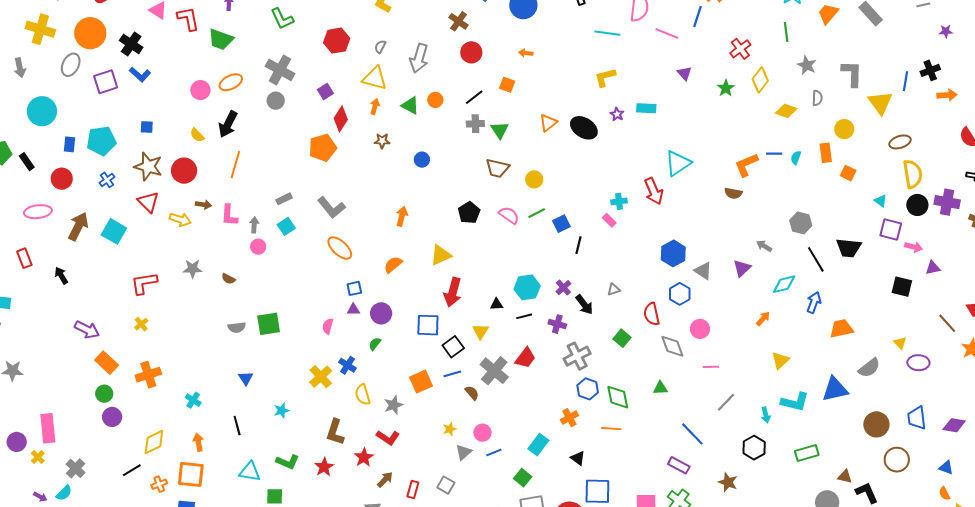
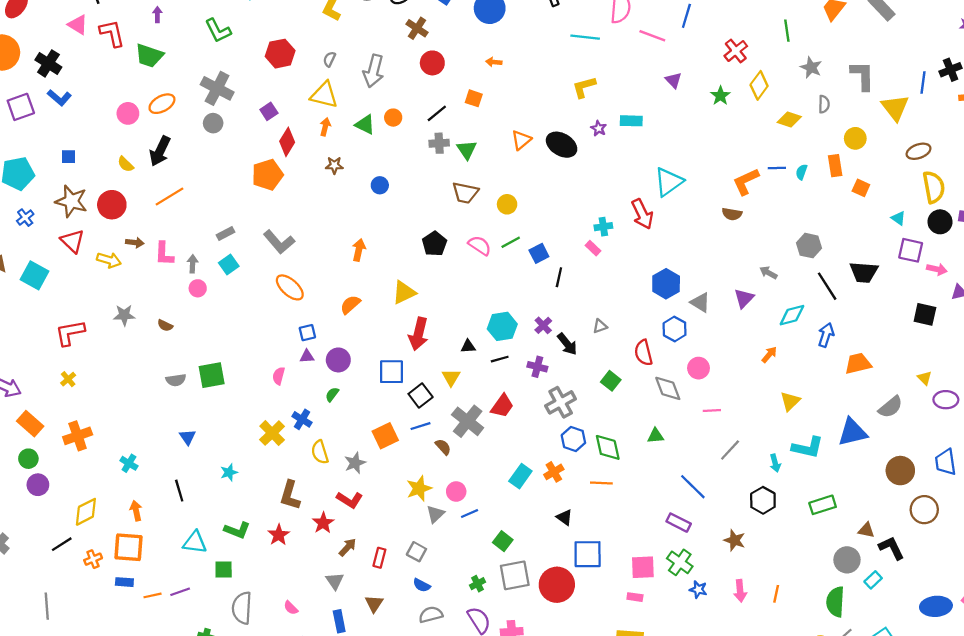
orange line: (235, 165) -> (170, 197), turned 44
yellow star: (450, 429) -> (419, 488), size x1.6
cyan rectangle: (538, 445) -> (520, 476), moved

